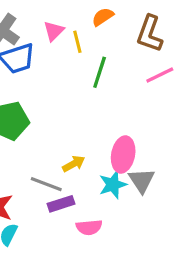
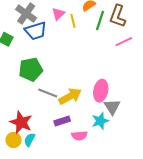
green line: (100, 72) -> (100, 21), moved
yellow arrow: (74, 164) -> (70, 96), size x1.6
gray line: (46, 184) -> (48, 93), moved
cyan star: (113, 185) -> (100, 121), moved

